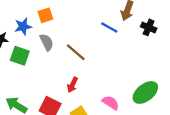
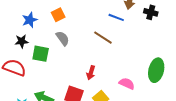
blue star: (23, 27) -> (30, 20), moved
brown line: (76, 52) -> (103, 38), moved
green ellipse: (145, 92) -> (156, 70), turned -30

